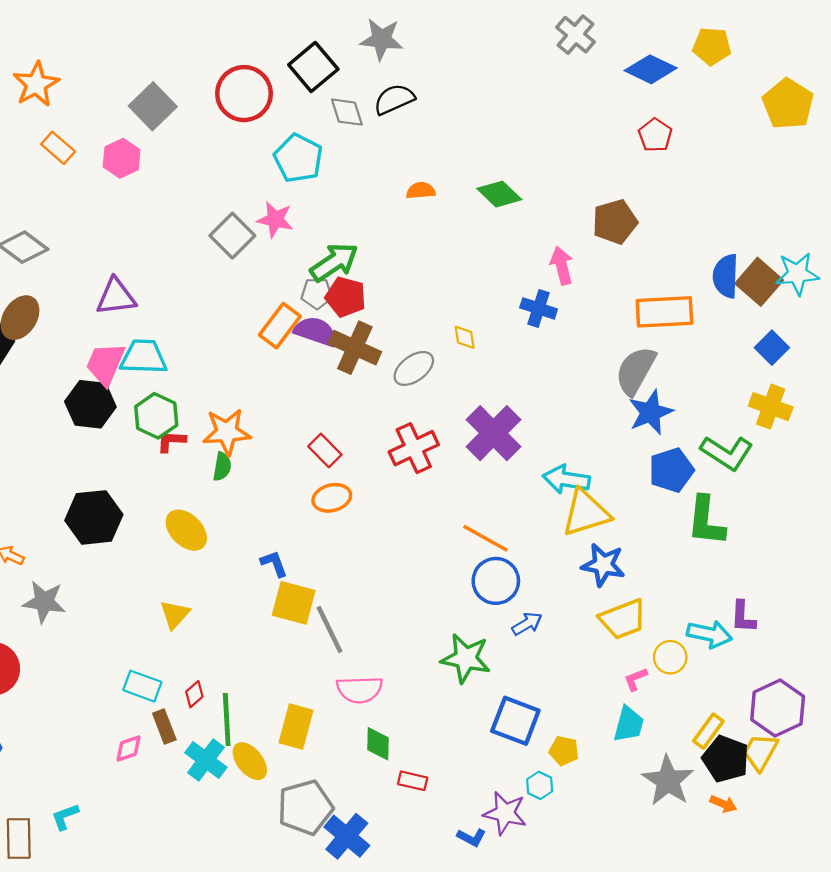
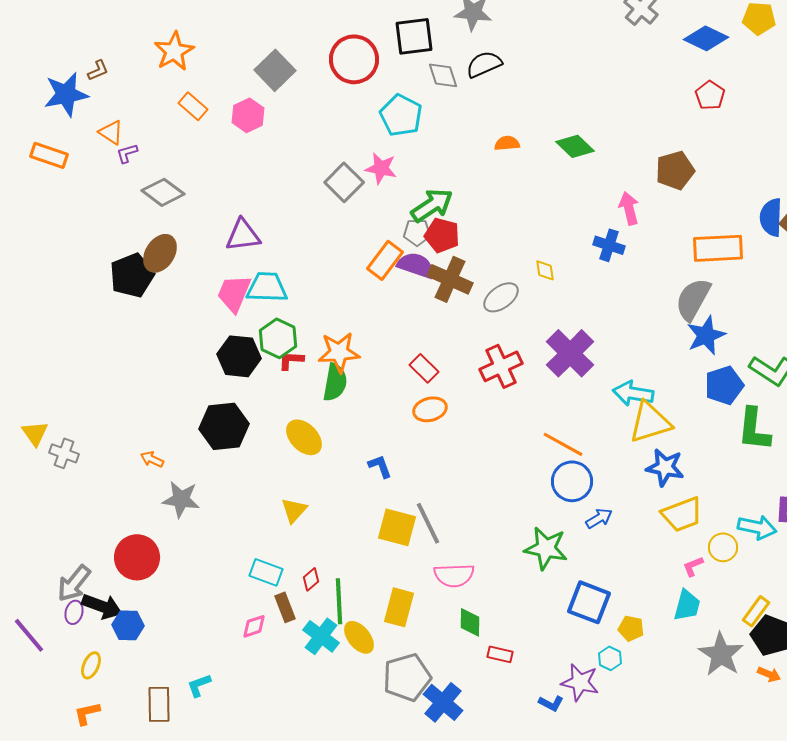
black square: (313, 67) -> (414, 36), turned 33
black hexagon: (90, 404) -> (239, 356), moved
green semicircle: (222, 467) -> (335, 382), size x1.5
yellow square: (294, 603) -> (397, 527), moved

